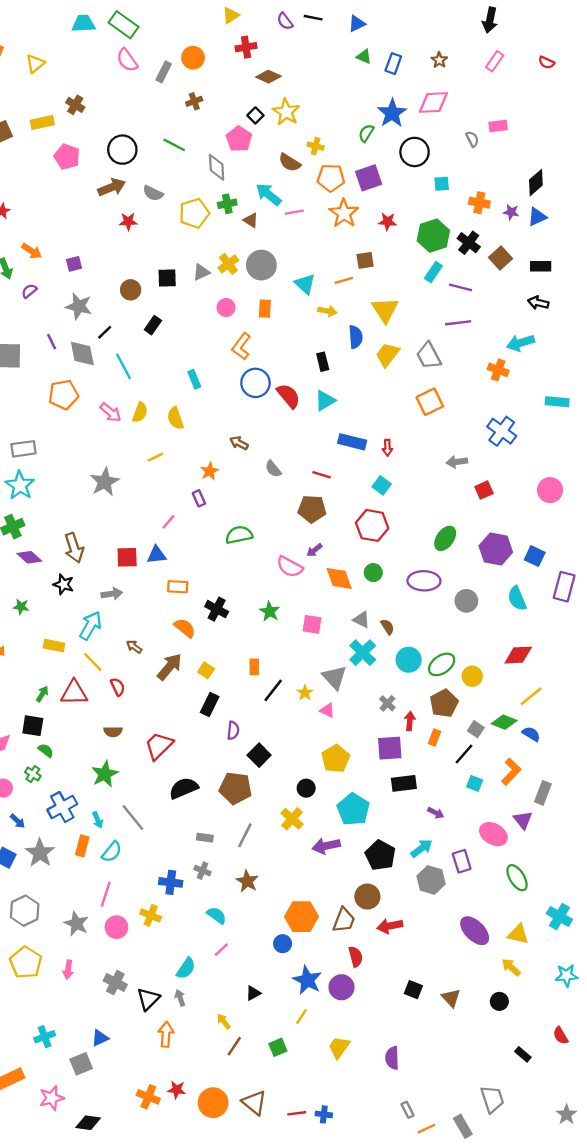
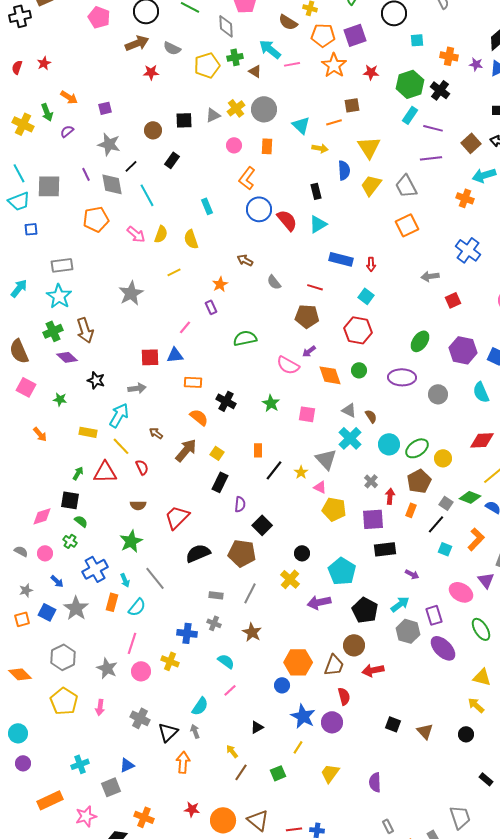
brown square: (501, 258) -> (471, 143), moved
brown arrow: (74, 548) -> (85, 330), moved
yellow pentagon: (336, 759) -> (334, 509), moved, turned -30
purple ellipse: (475, 931) -> (443, 648), moved
orange cross: (148, 1097) -> (144, 817), moved

